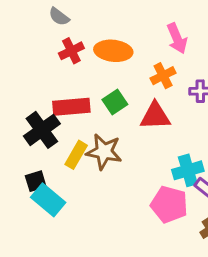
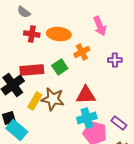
red cross: (71, 51) -> (32, 34), turned 35
orange cross: (163, 76) -> (82, 52), moved
red triangle: (155, 116) -> (86, 95), moved
cyan cross: (188, 170) -> (87, 118), moved

